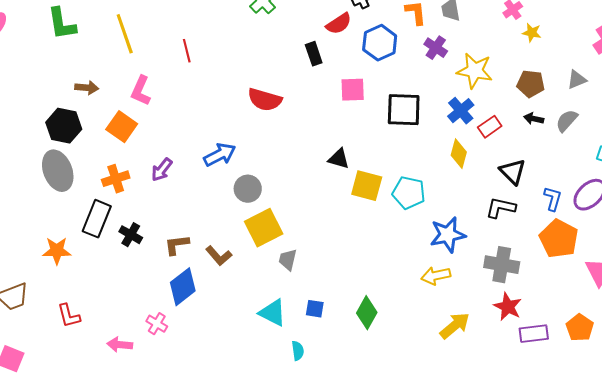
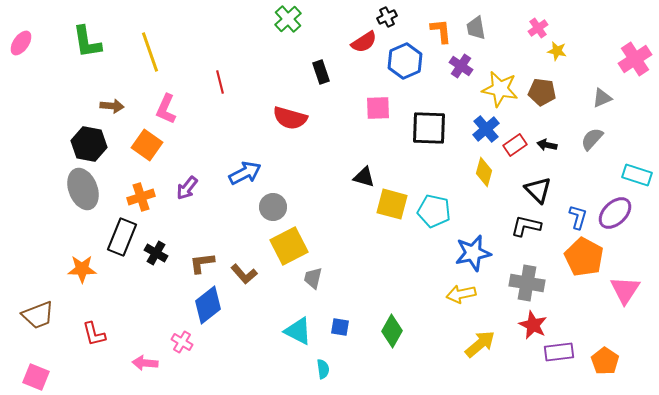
red line: (187, 51) -> (220, 82), moved
black rectangle: (314, 54) -> (321, 72), moved
brown pentagon: (531, 84) -> (542, 92), moved
black arrow: (534, 119) -> (547, 145), moved
orange pentagon: (580, 328) -> (605, 361), moved

